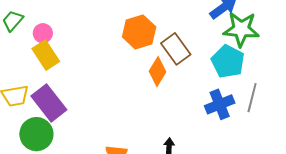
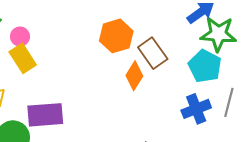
purple rectangle: (49, 103) -> (45, 115), moved, turned -57

